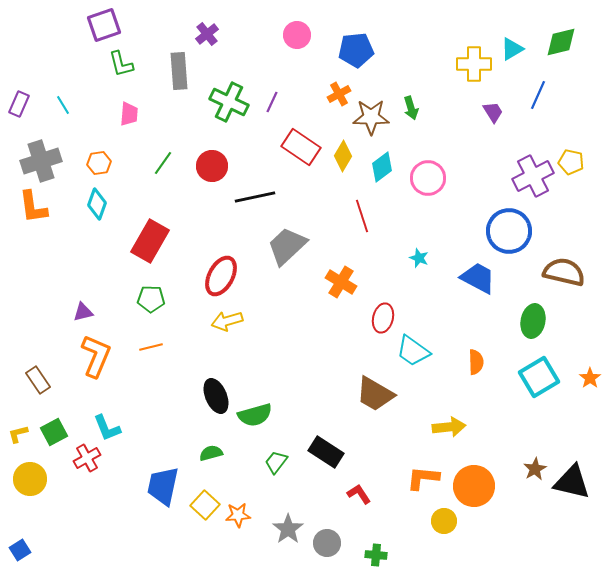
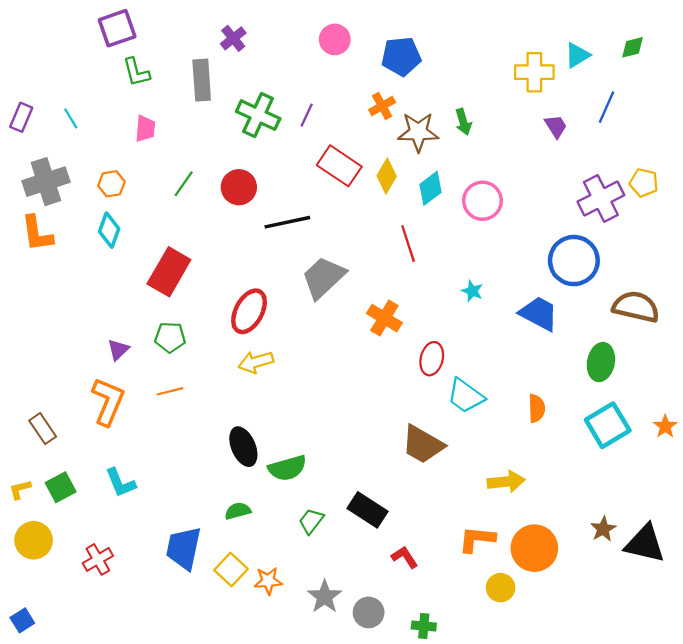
green diamond: (561, 42) -> (632, 47), size x0.7
purple triangle: (83, 312) -> (118, 350), moved, turned -30
red cross: (87, 458) -> (98, 559), moved

